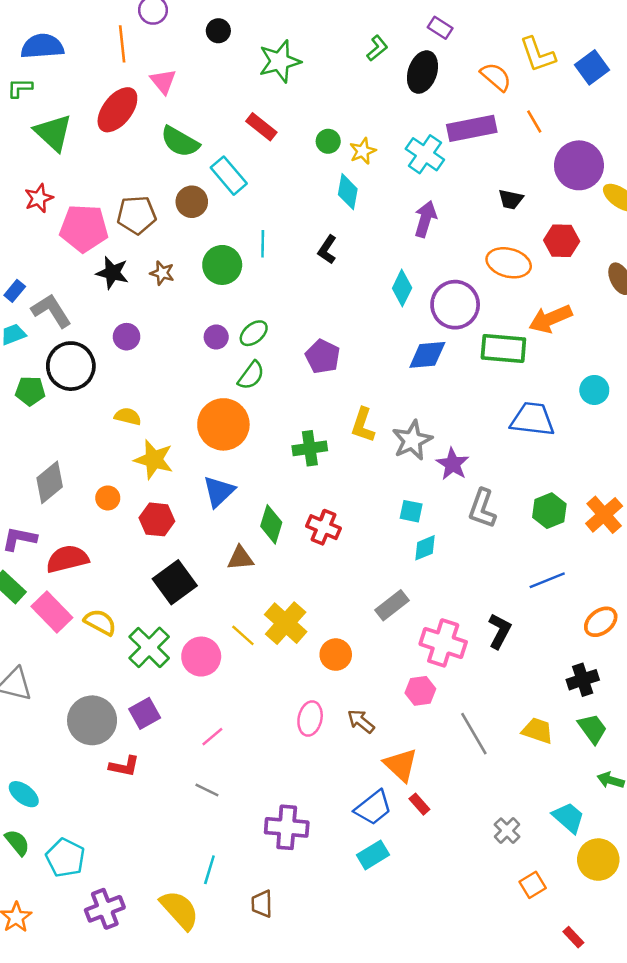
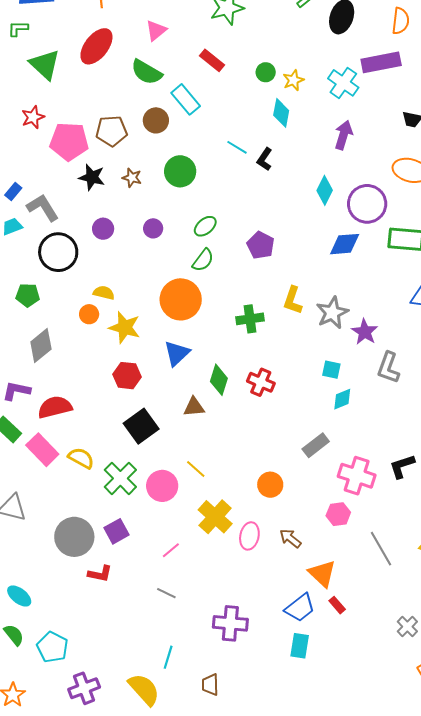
orange semicircle: (496, 77) -> (401, 21), turned 56
pink triangle: (163, 81) -> (156, 30), moved, turned 30
cyan line: (263, 244) -> (237, 147), moved, turned -60
purple circle: (216, 337) -> (153, 228), moved
green pentagon: (30, 391) -> (28, 295), moved
orange circle: (108, 498) -> (89, 314), moved
yellow cross: (286, 623) -> (215, 517), moved
black L-shape: (500, 631) -> (402, 466), turned -136
cyan rectangle: (373, 855) -> (300, 646), turned -50

